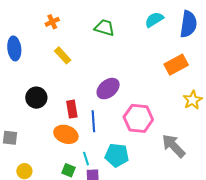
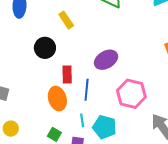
black circle: (36, 98) -> (45, 48), moved
orange ellipse: (66, 134) -> (57, 99), turned 45
cyan line: (86, 159) -> (82, 120), moved

